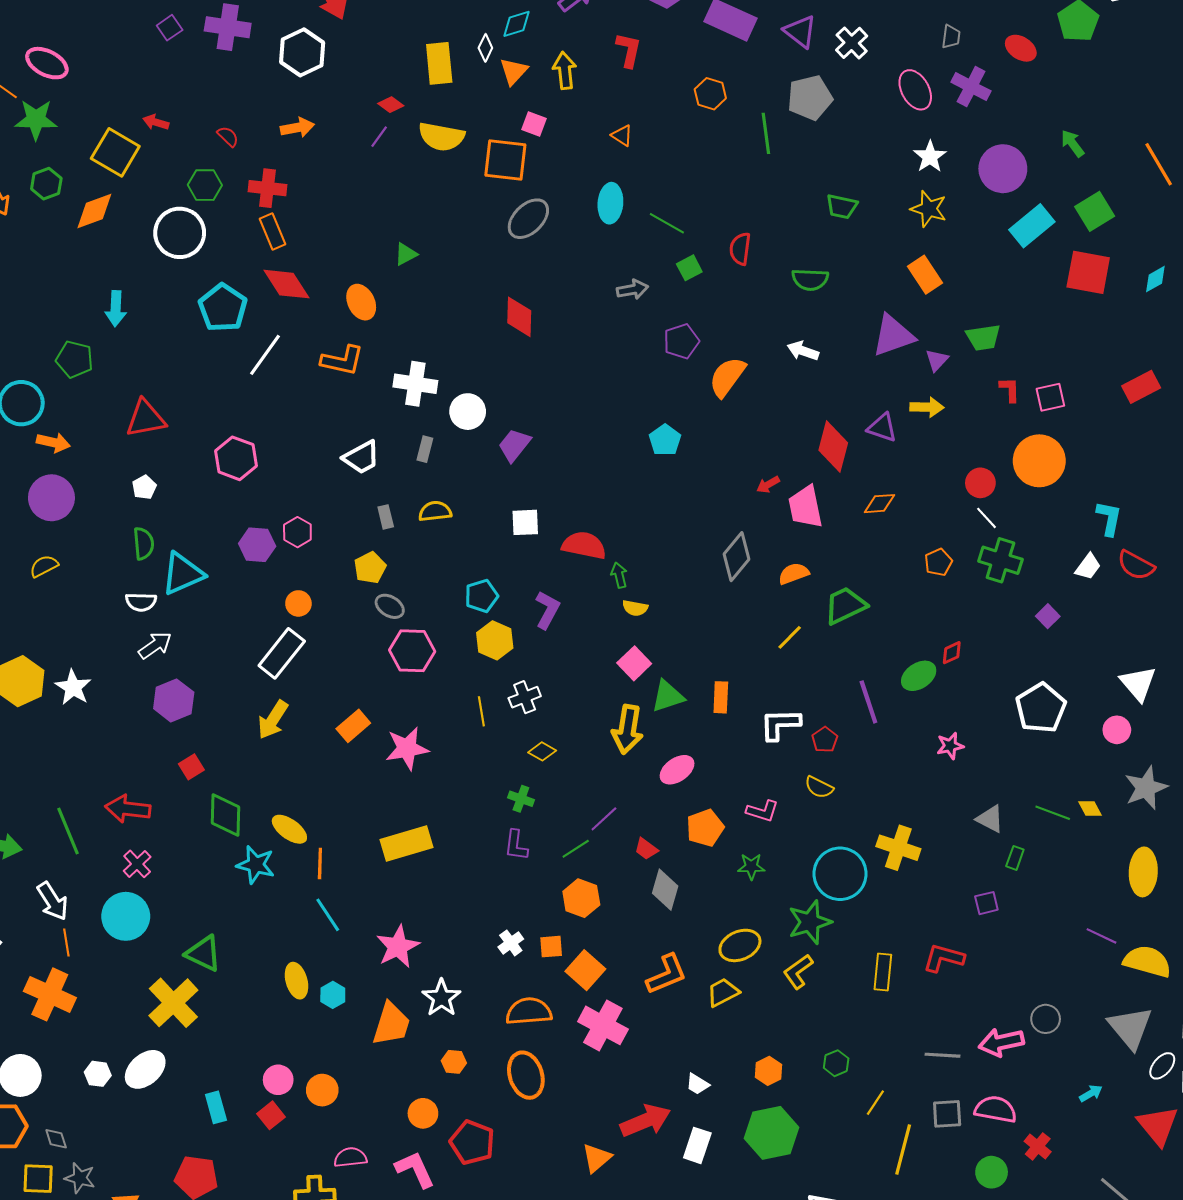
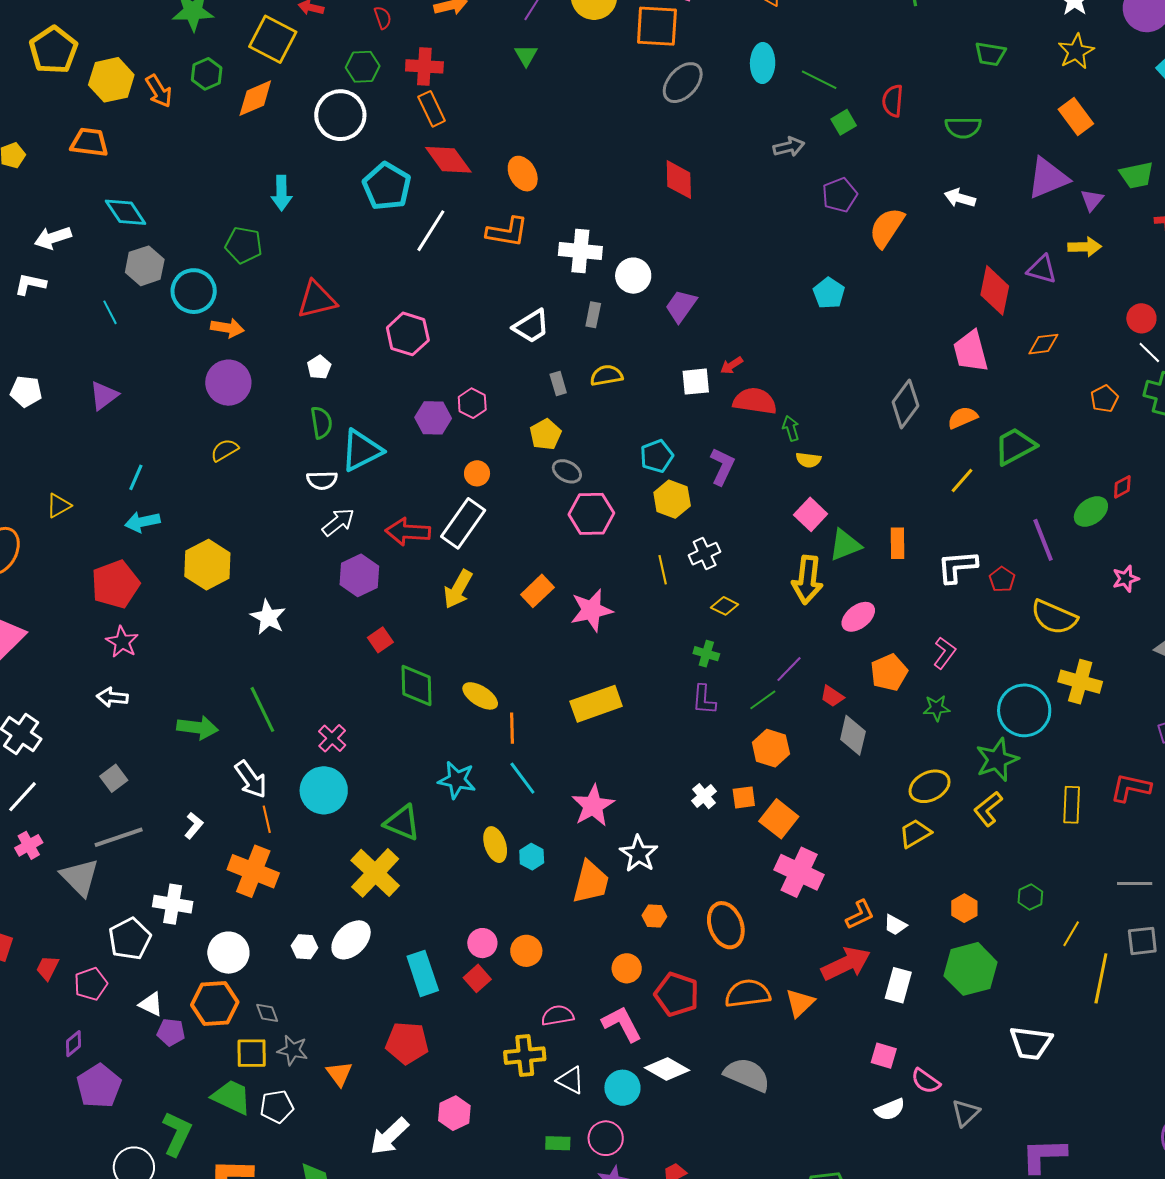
red semicircle: (228, 136) -> (383, 18), turned 30
yellow star: (929, 209) -> (1076, 52), turned 30
green triangle: (406, 254) -> (526, 55), moved, turned -30
red arrow: (768, 485) -> (732, 365), moved
white star: (73, 687) -> (268, 617), moved
yellow semicircle: (819, 787) -> (1054, 617), moved, size x1.6
red arrow: (128, 809) -> (408, 532), moved
pink L-shape: (762, 811) -> (944, 653), turned -68
cyan star: (256, 865) -> (457, 780), moved
orange L-shape: (667, 974) -> (860, 915), moved, size x0.7
orange semicircle: (529, 1011) -> (748, 994), moved
cyan rectangle: (216, 1107) -> (423, 973), size x1.4

